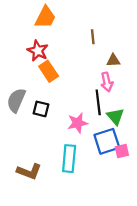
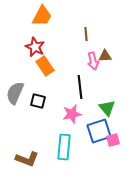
pink arrow: (107, 82) -> (93, 61), moved
black line: (98, 102) -> (80, 87), moved

